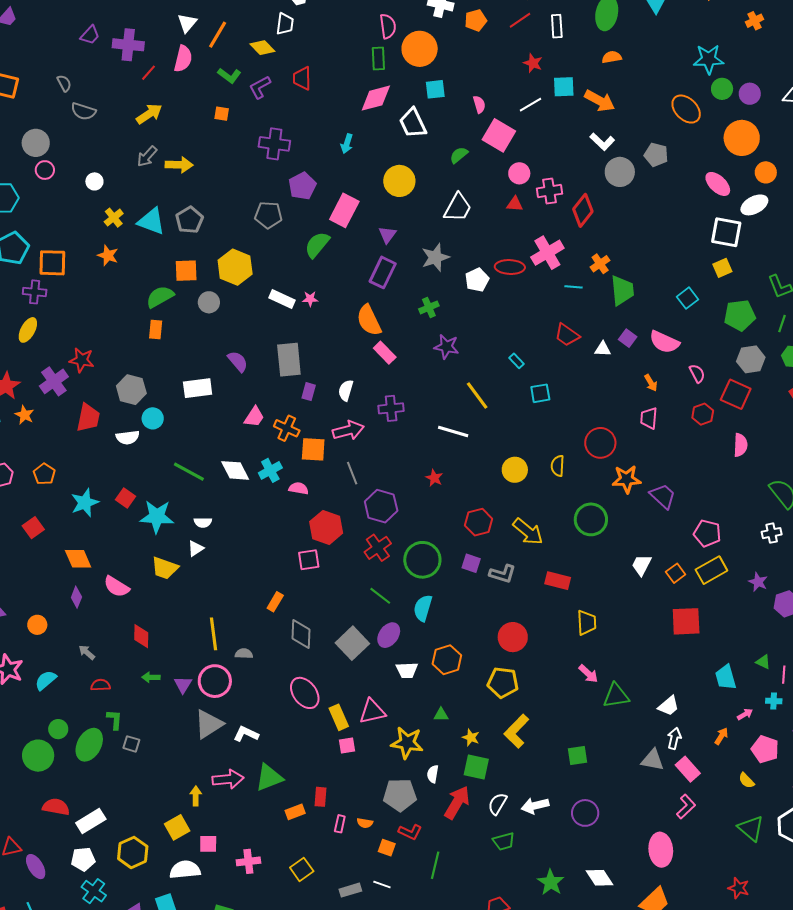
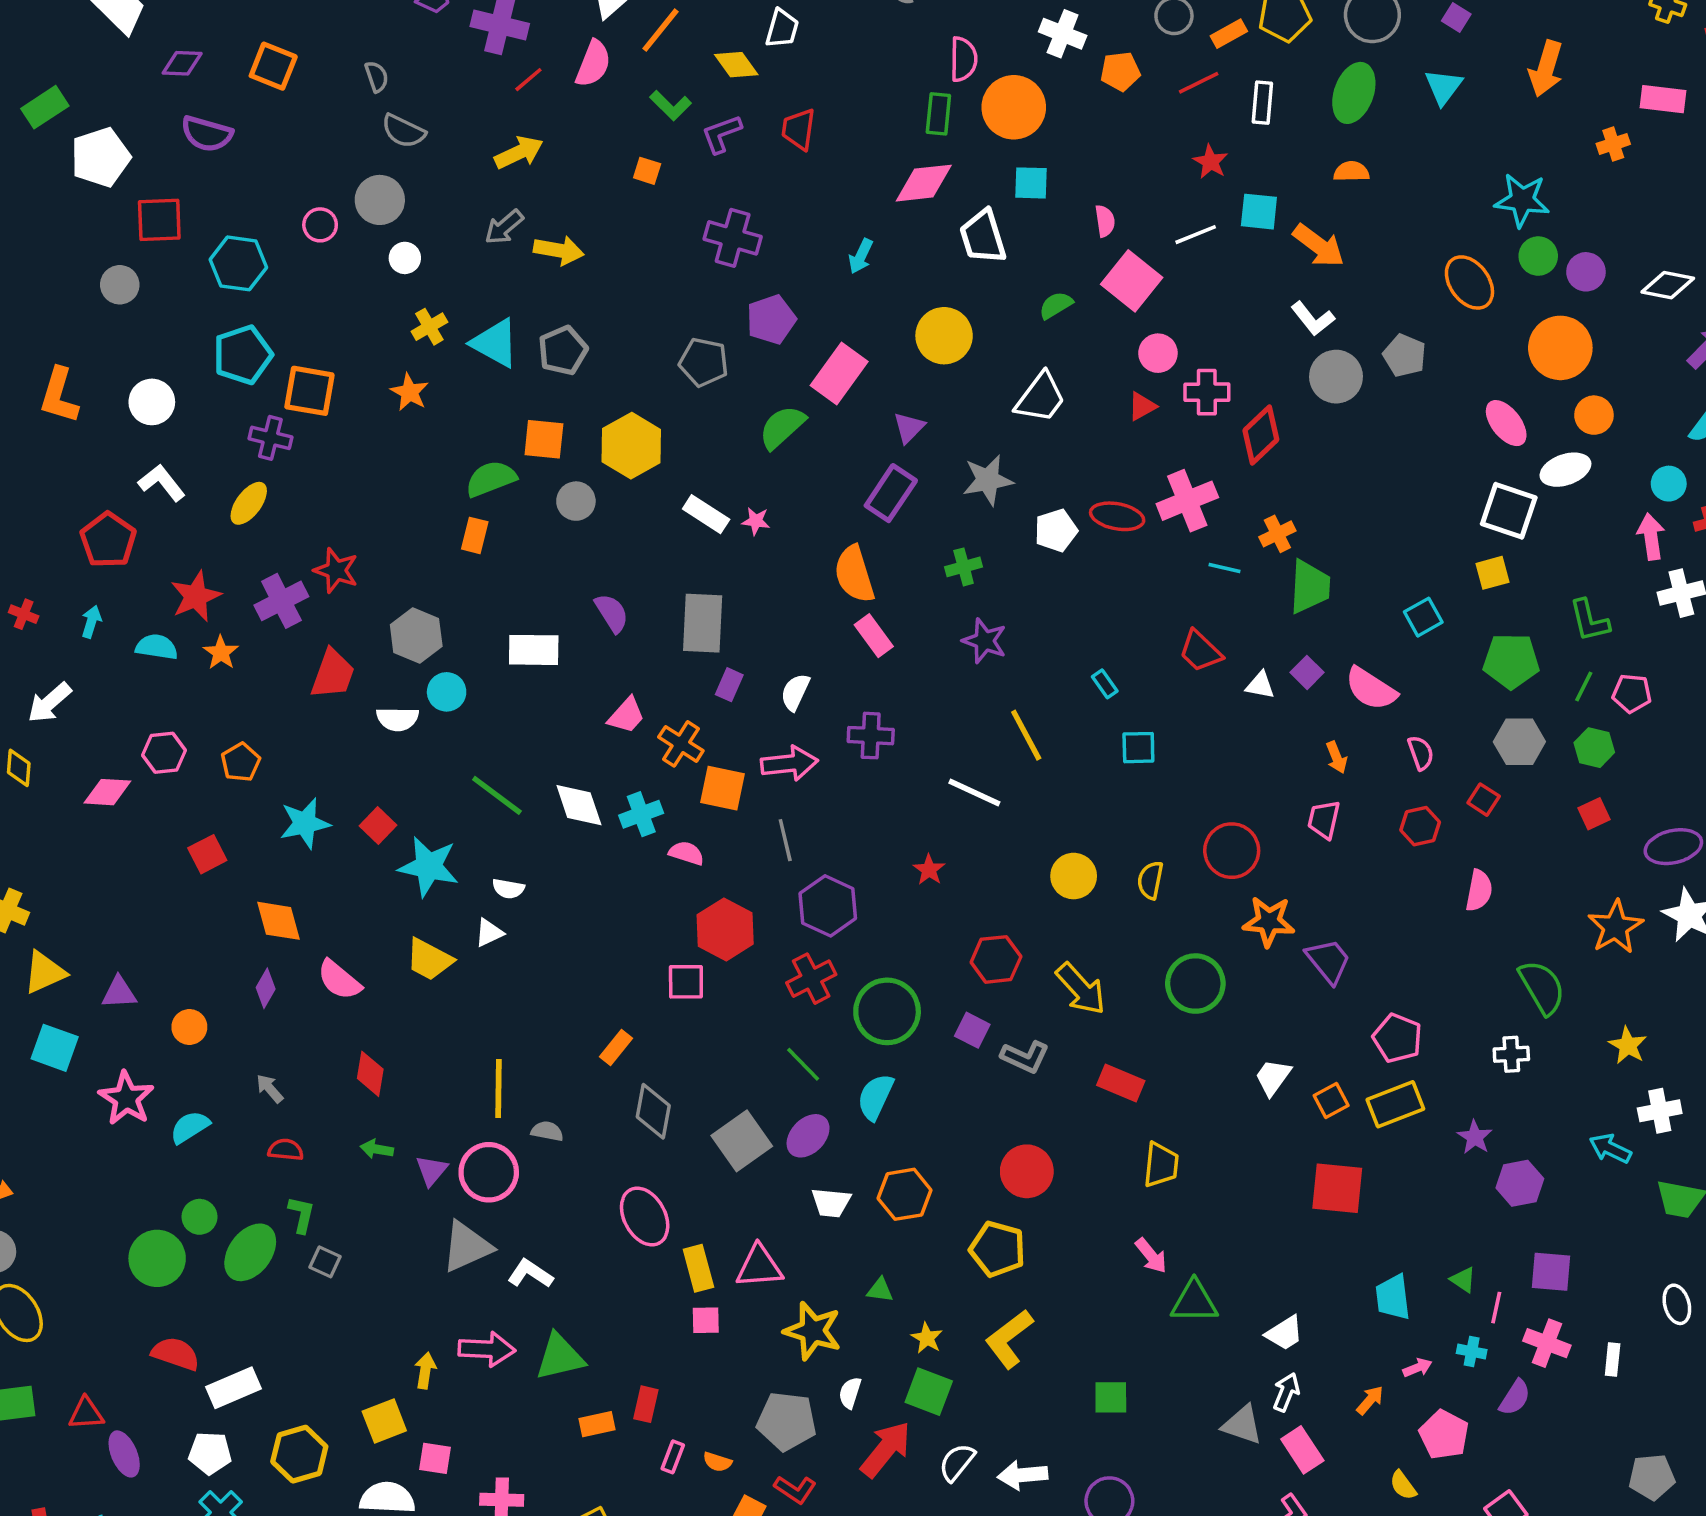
gray circle: (36, 143) -> (380, 200), moved
red triangle: (515, 204) -> (1142, 406), turned -42
red square: (736, 394) -> (1484, 800), size x0.6

